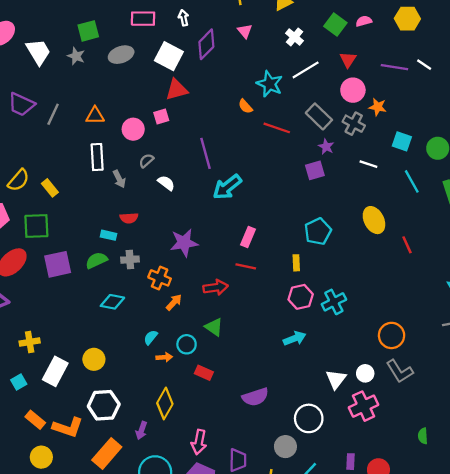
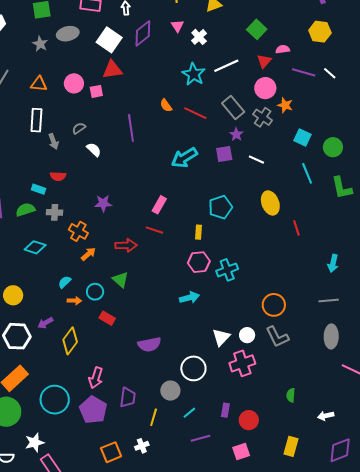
pink semicircle: (364, 21) -> (283, 49), moved
white cross: (294, 37) -> (199, 37), moved
gray star: (76, 56) -> (40, 44), moved
orange semicircle: (245, 106) -> (166, 105), moved
pink circle: (133, 129) -> (74, 83), moved
white line: (368, 164) -> (256, 160), moved
cyan arrow: (227, 187) -> (184, 158), moved
purple star: (184, 243) -> (103, 203), size x0.7
purple arrow: (141, 430) -> (45, 323), moved, turned 35

